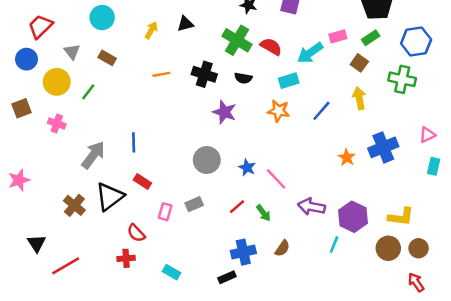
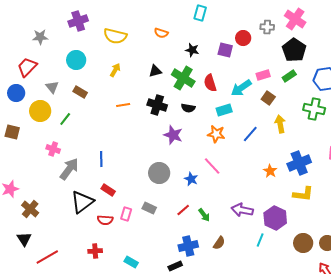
black triangle: (185, 24) -> (155, 71), moved
red semicircle: (271, 47) -> (210, 83), turned -138
brown square: (359, 63) -> (268, 98), moved
brown square: (21, 108) -> (12, 132), turned 35
pink cross: (57, 123) -> (53, 149), moved
pink line: (276, 179) -> (212, 166), moved
gray rectangle: (194, 204) -> (149, 208), turned 48
brown cross: (74, 205) -> (30, 209), moved
yellow L-shape: (401, 217) -> (303, 194), moved
red semicircle: (136, 233) -> (105, 220), moved, turned -42

